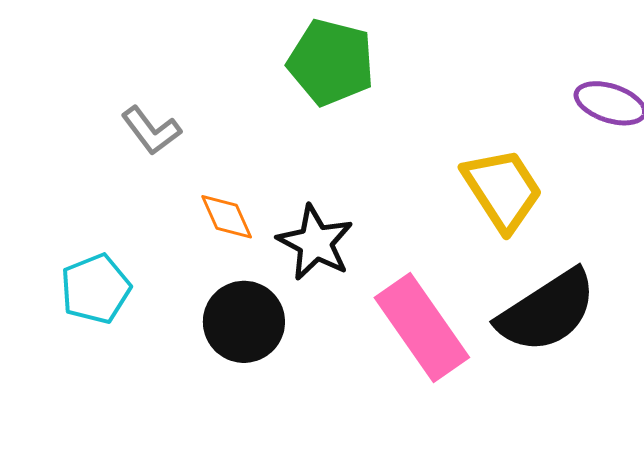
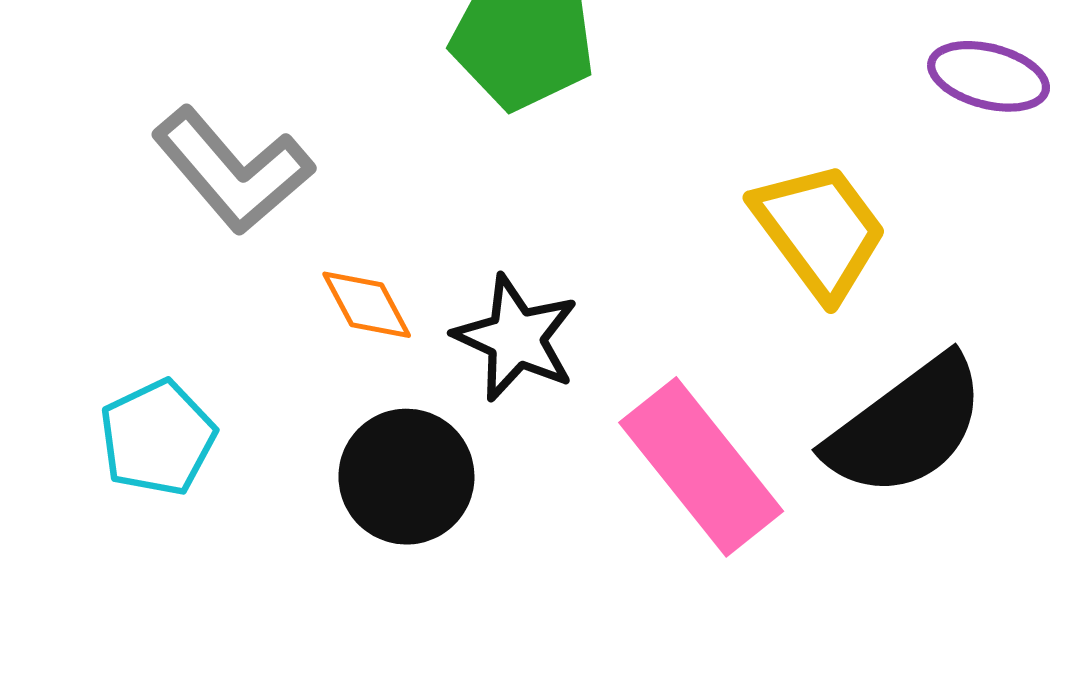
gray L-shape: (151, 131) -> (233, 170), size x1.6

